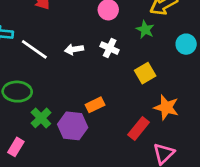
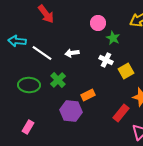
green star: (145, 30) -> (113, 38), moved
white cross: (110, 48) -> (106, 60), moved
green cross: (41, 118) -> (58, 80), moved

